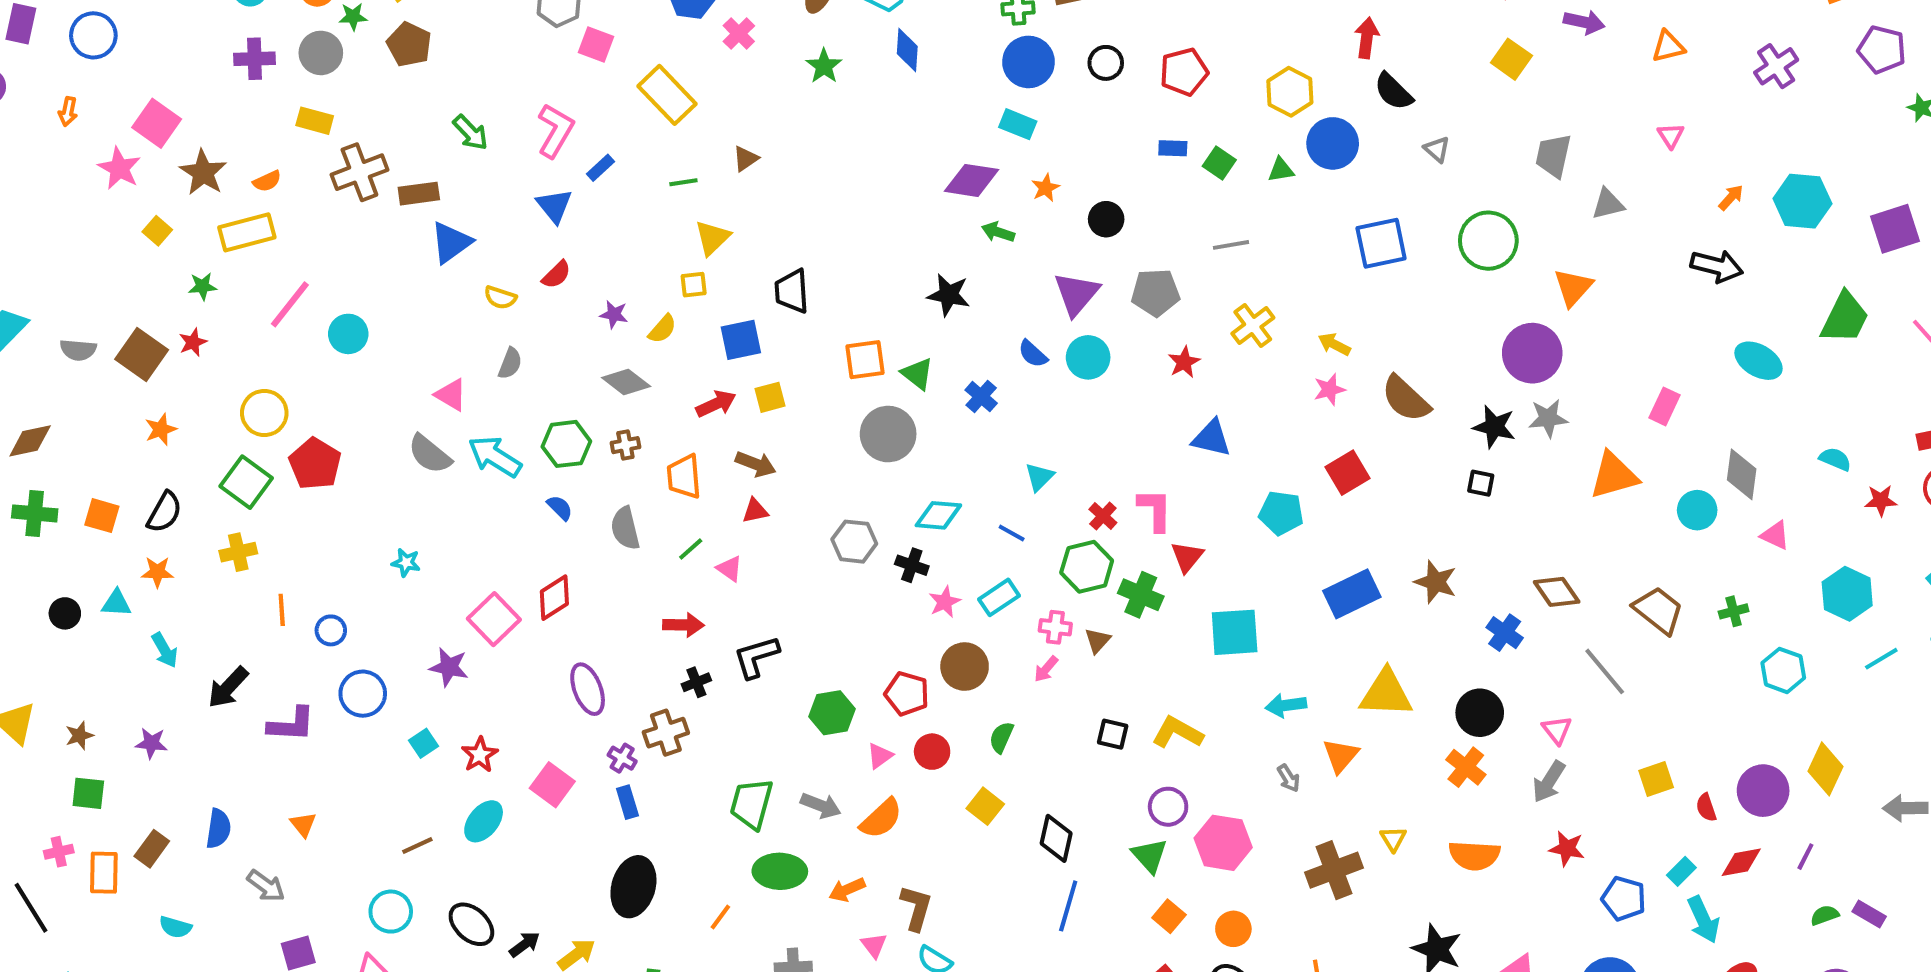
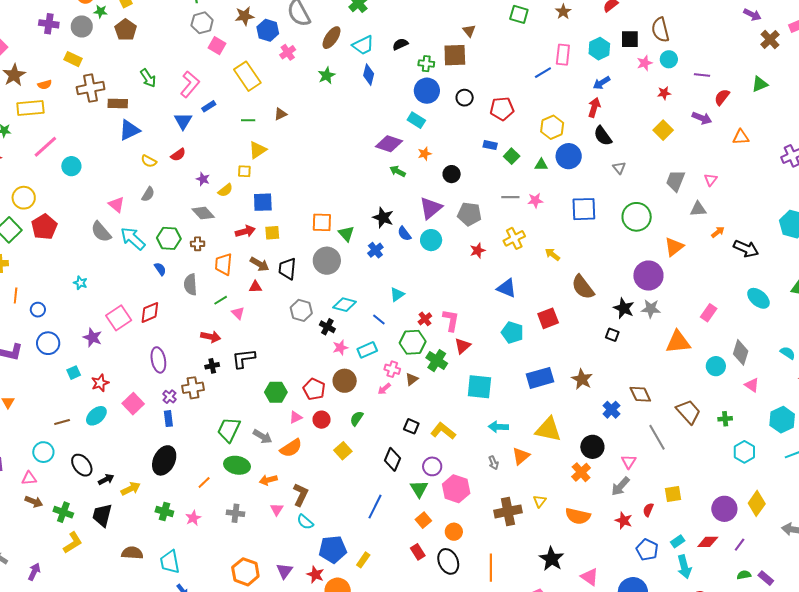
pink triangle: (1671, 136) -> (711, 180), moved
orange arrow: (1731, 197) -> (718, 232), moved
black trapezoid: (792, 291) -> (287, 269), moved
black star: (949, 295) -> (383, 218), moved
pink star: (1329, 390) -> (535, 200), moved
blue triangle: (1211, 438) -> (507, 288), moved
red semicircle: (1706, 808) -> (648, 510), moved, turned 32
black diamond: (1056, 838) -> (393, 459), moved

